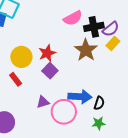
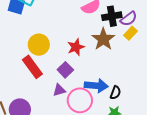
red star: (47, 53) -> (76, 47), moved
purple square: (50, 71) -> (65, 70), moved
red rectangle: (16, 79) -> (32, 67), size x1.6

